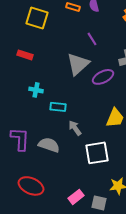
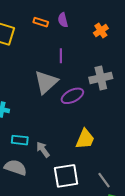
purple line: (92, 39) -> (61, 56), turned 32
cyan rectangle: (58, 107) -> (20, 140), moved

